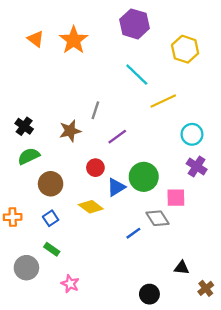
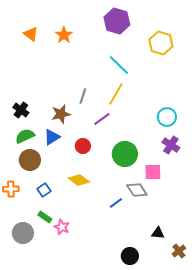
orange star: (74, 40) -> (64, 35), size x0.7
yellow line: (163, 101) -> (116, 94), moved, turned -35
brown circle: (51, 184) -> (30, 160), moved
blue triangle: (116, 187) -> (52, 137), moved
pink star: (70, 284) -> (62, 227), moved

